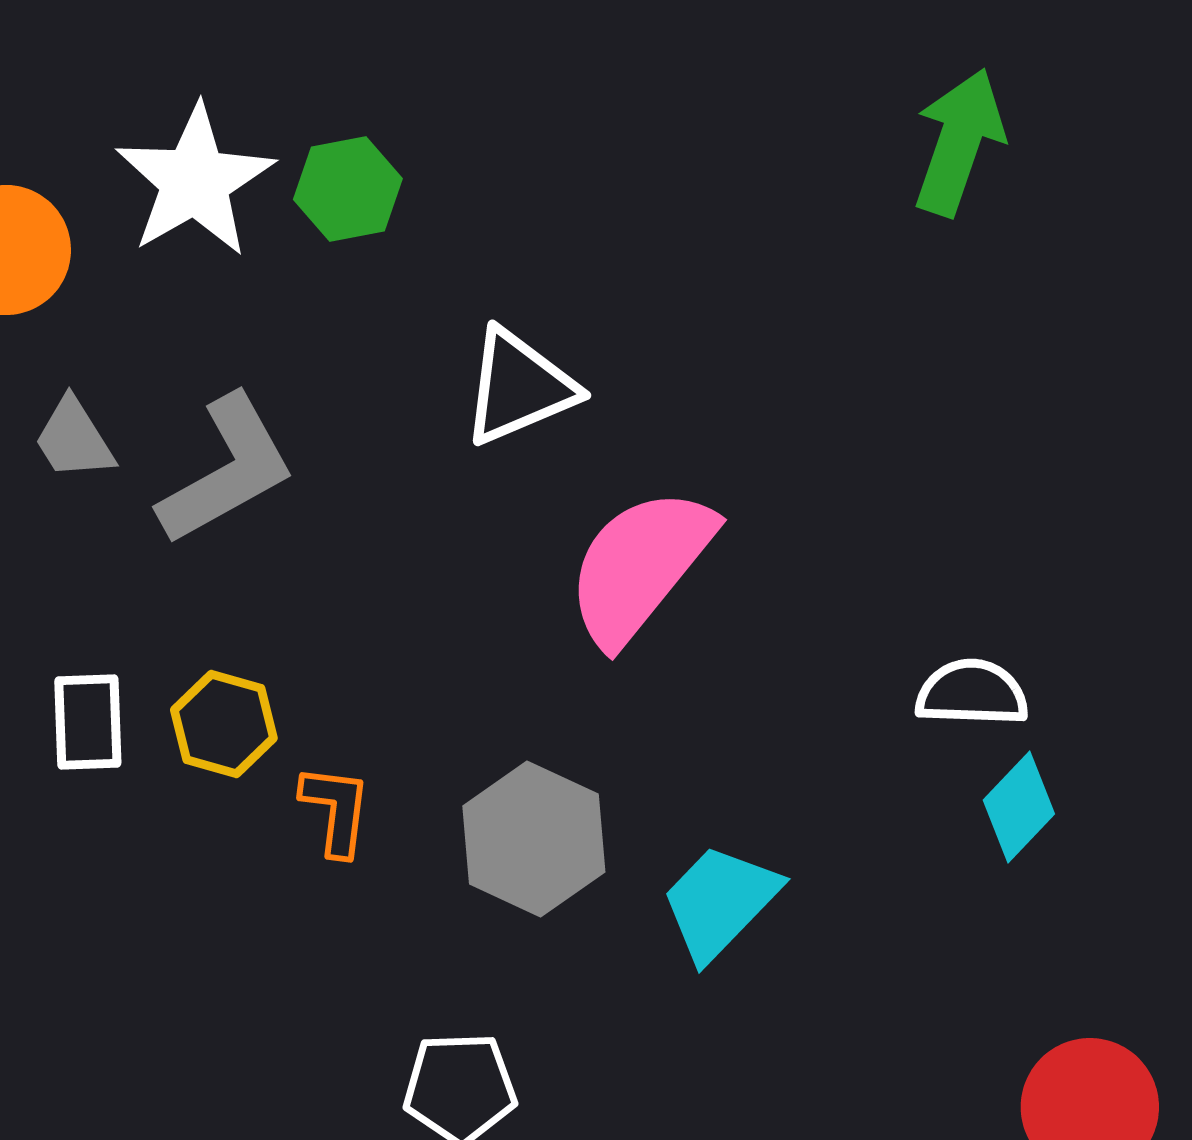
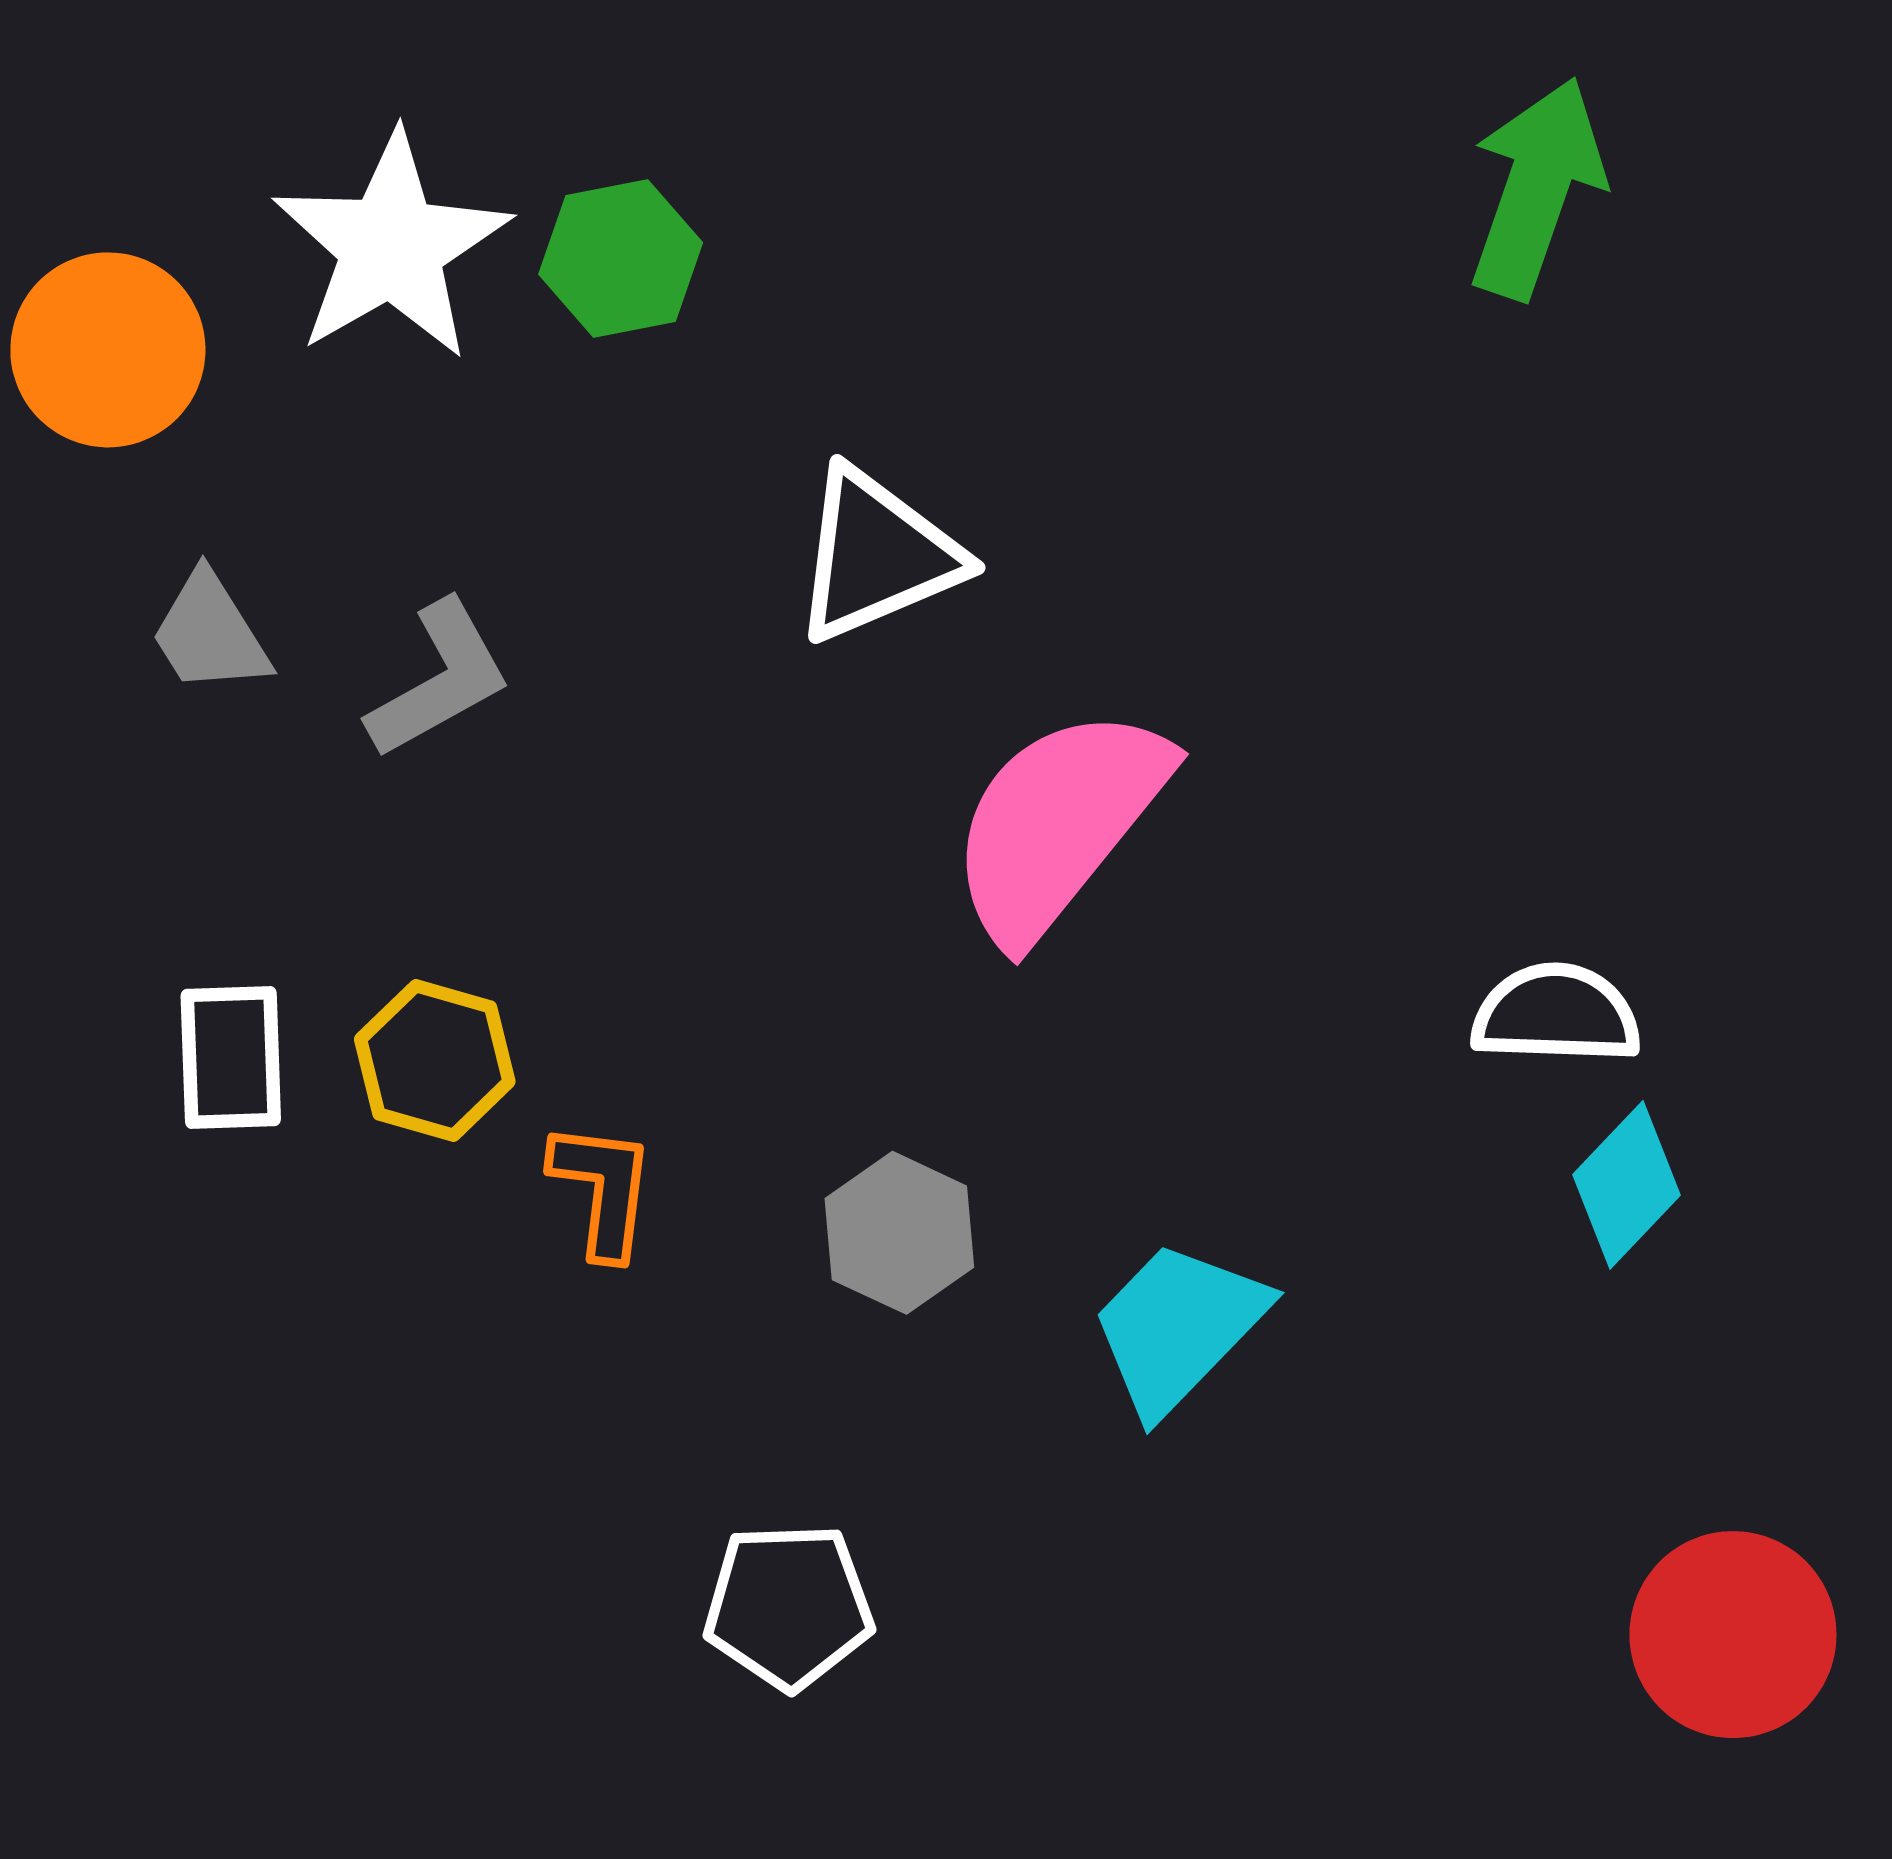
gray L-shape: (227, 470) -> (439, 680), size x0.7
gray hexagon: (534, 839) -> (899, 1233), size x0.7

